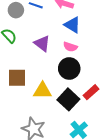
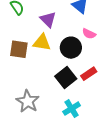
pink semicircle: (70, 47) -> (89, 34), moved
yellow triangle: (42, 91) -> (42, 42), moved

